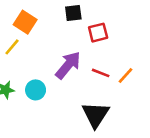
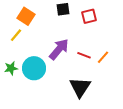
red square: (98, 33) -> (89, 16), moved
cyan circle: (36, 90) -> (34, 68), size x1.5

